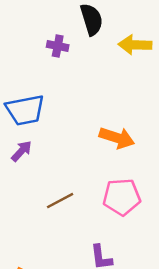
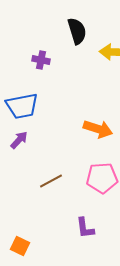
purple cross: (58, 46) -> (41, 60), moved

